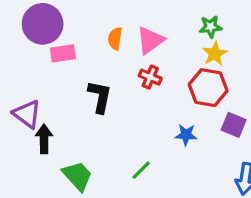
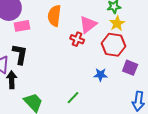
orange semicircle: (115, 39) -> (54, 16), size x1.5
pink triangle: (150, 40) -> (88, 24), moved
black L-shape: (100, 97) -> (20, 54), moved

